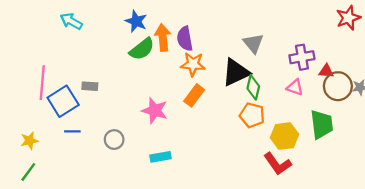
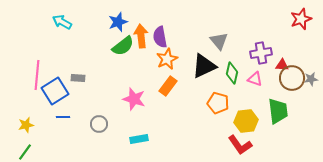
blue star: (136, 21) -> (118, 22), turned 30
orange star: (193, 64) -> (167, 59), turned -30
green diamond: (253, 87) -> (232, 73), moved

